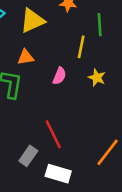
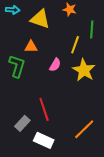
yellow triangle: (32, 21) -> (40, 19), turned 35
yellow star: (97, 78) -> (84, 70), size x1.6

